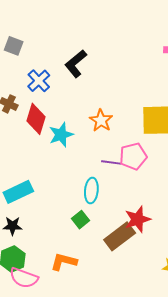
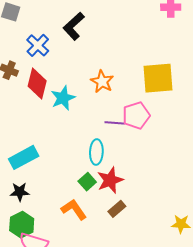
red star: (138, 219) -> (110, 180), moved
brown rectangle: (120, 236) -> (117, 209), moved, size x0.6
orange L-shape: (64, 262) -> (74, 209), moved, turned 44

